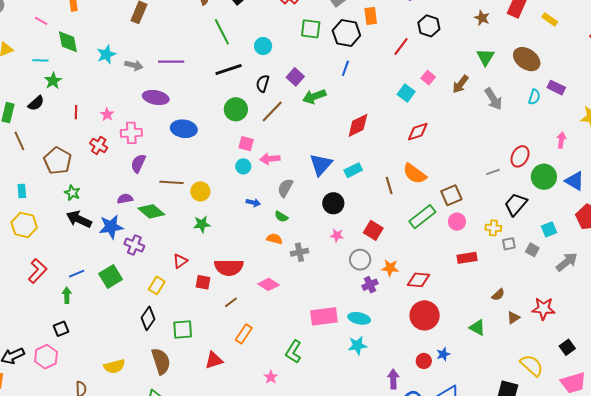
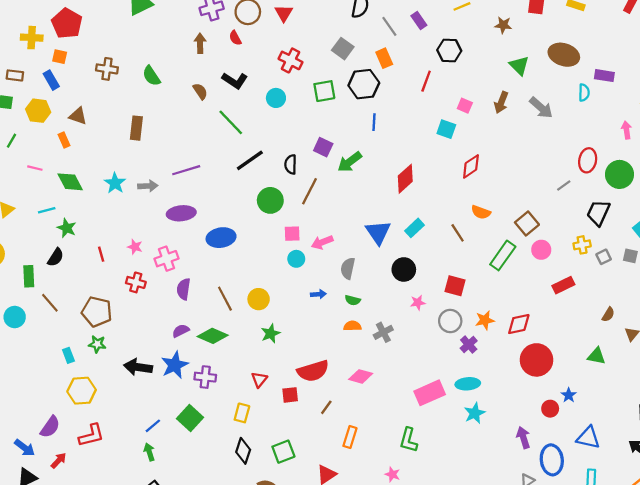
cyan circle: (263, 46) -> (276, 98), moved
orange semicircle: (415, 174) -> (481, 212), size x0.7
brown line: (171, 182) -> (225, 299), turned 75
green star: (72, 193) -> (97, 344), moved
red L-shape: (37, 271) -> (91, 435), moved, turned 50

